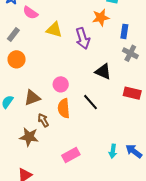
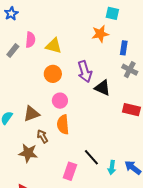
pink semicircle: (30, 13) -> (30, 40), moved, turned -119
purple arrow: (83, 38) -> (85, 72), moved
orange circle: (17, 59) -> (53, 74), moved
black line: (91, 102) -> (91, 157), moved
pink rectangle: (71, 155) -> (70, 171), turned -42

